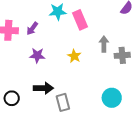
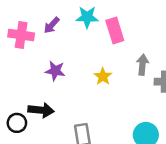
purple arrow: (32, 28) -> (52, 25), moved
black arrow: (43, 88) -> (41, 110), moved

